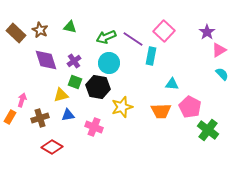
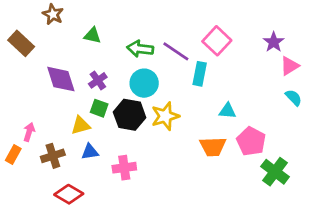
brown star: (40, 30) -> (53, 14), moved
green arrow: (106, 37) -> (140, 49), turned 30
yellow star: (122, 107) -> (165, 116), moved
pink cross: (94, 127) -> (124, 168), turned -30

